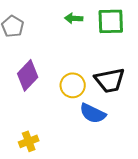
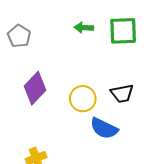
black trapezoid: (110, 80) -> (122, 93), size x0.7

